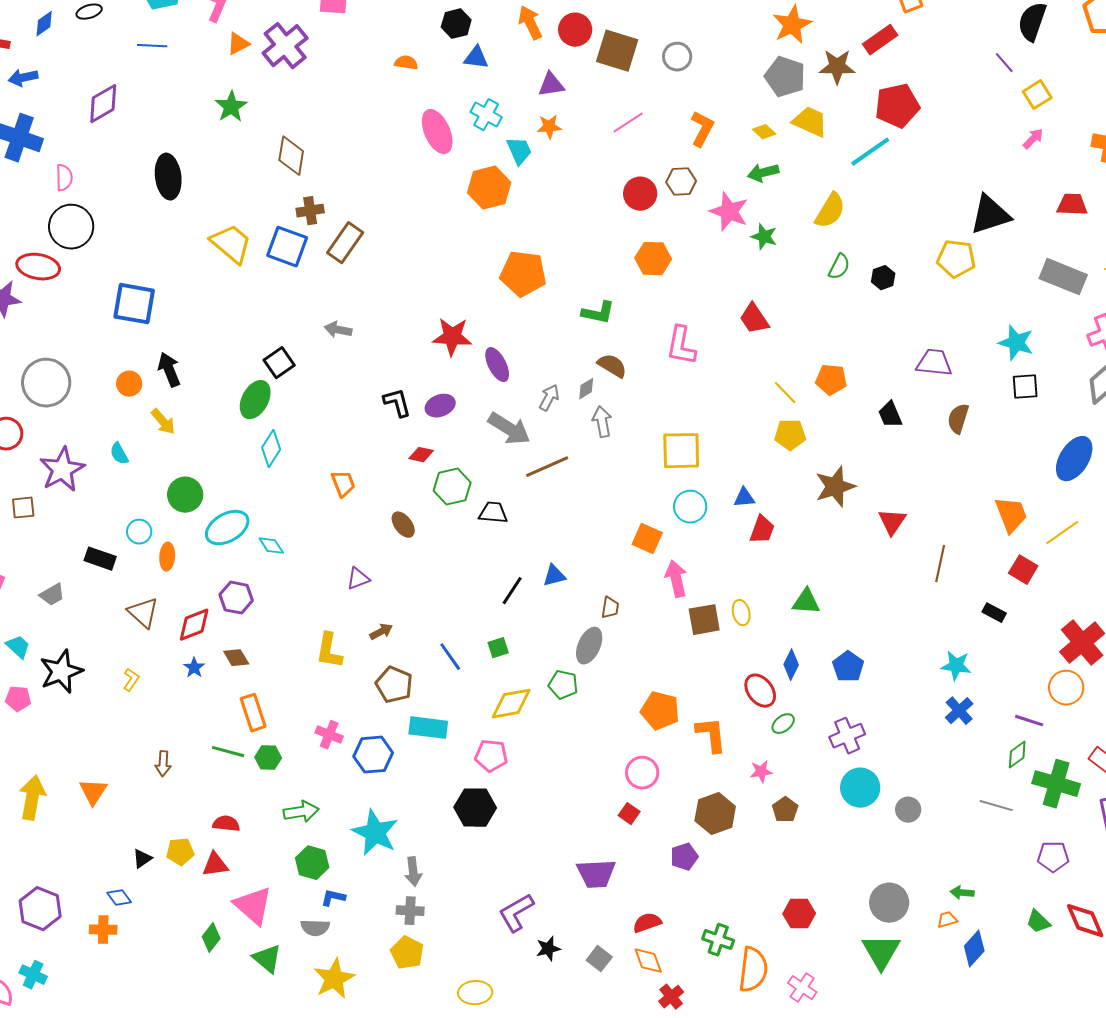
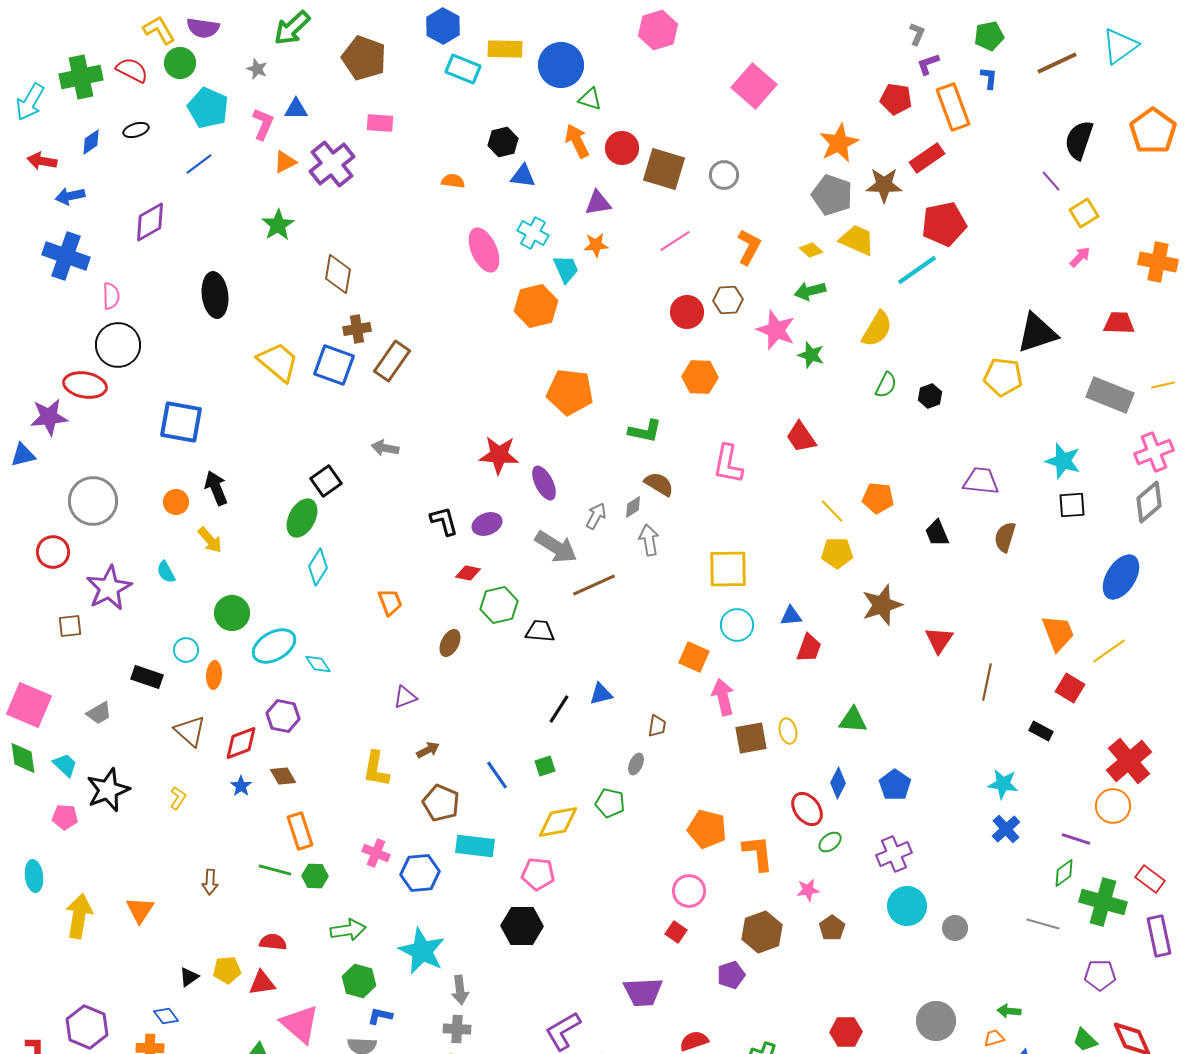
blue line: (152, 46) -> (199, 164), turned -40
brown ellipse: (403, 525) -> (450, 643), turned 64
gray ellipse: (589, 646) -> (636, 764), size x0.6

